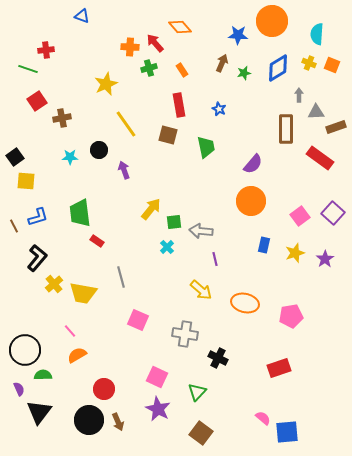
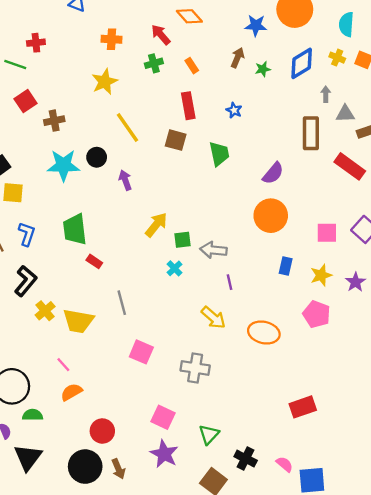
orange cross: (130, 47) -> (112, 39), moved
cyan star: (70, 157) -> (63, 165), size x1.8
pink square: (300, 216) -> (327, 233), turned 36
blue L-shape: (38, 217) -> (27, 234), turned -55
pink pentagon: (291, 316) -> (317, 314), moved, turned 30
black cross: (218, 358) -> (246, 459), moved

